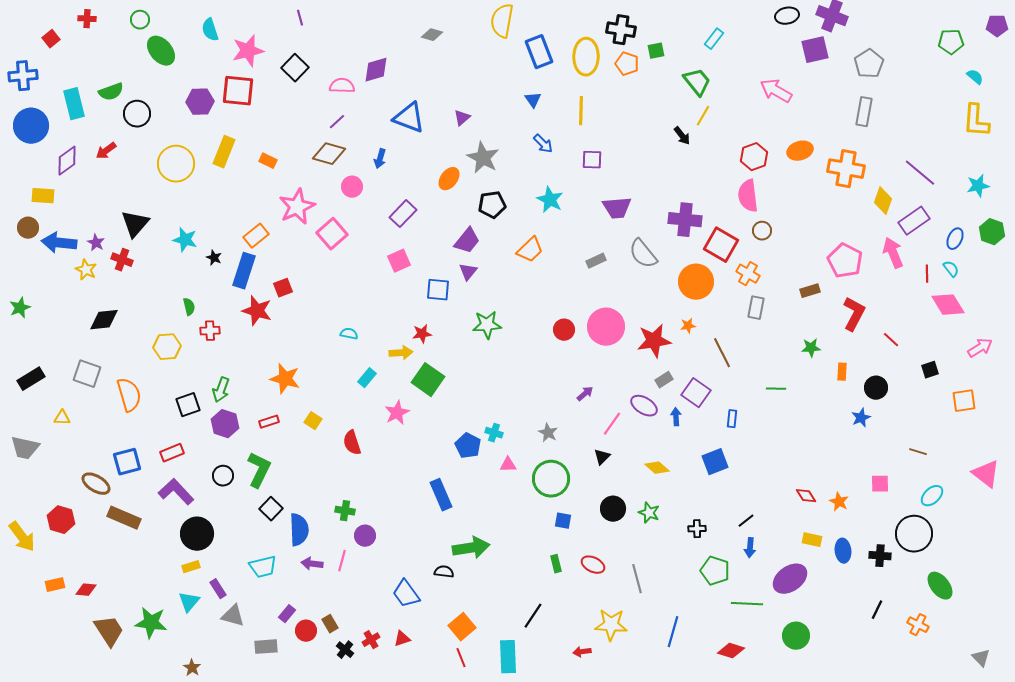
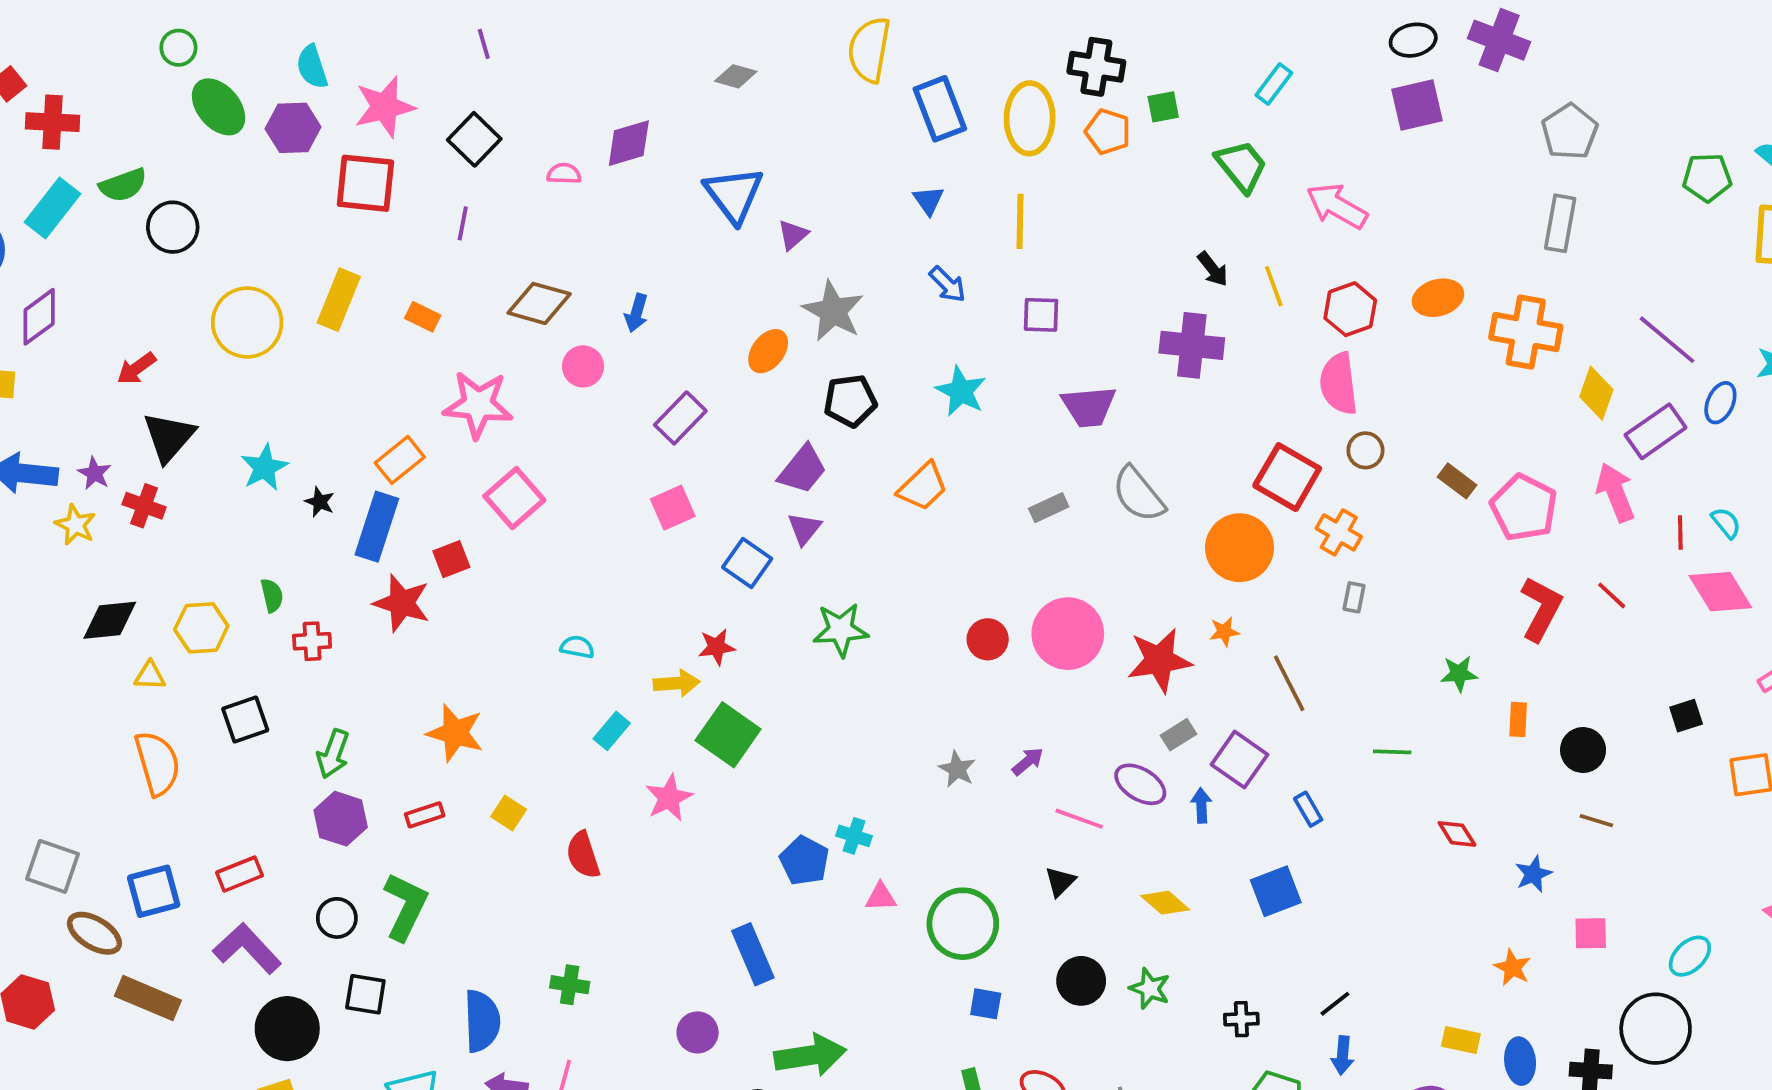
red cross: (87, 19) -> (52, 122), moved, size x1.5
green pentagon: (951, 42) -> (1707, 177), moved
purple square: (815, 50) -> (1417, 105), moved
pink semicircle: (342, 86) -> (564, 174), size x0.7
pink arrow: (776, 91) -> (1337, 206), moved
purple hexagon: (200, 102) -> (293, 128), moved
cyan rectangle: (74, 104) -> (52, 208), turned 52
yellow line: (703, 116) -> (1274, 286), moved, turned -50
blue triangle: (409, 118) -> (734, 195), moved, turned 32
purple line: (337, 122) -> (463, 223), moved, turned -36
red arrow: (106, 151) -> (136, 368), moved
pink star: (297, 207) -> (478, 405), turned 30
purple cross: (685, 220) -> (1192, 345), moved
pink square: (332, 234) -> (514, 498), moved
blue ellipse: (955, 239) -> (1720, 403), moved
cyan star: (185, 240) -> (264, 468), turned 30
blue square: (438, 290) -> (747, 563), turned 30
brown rectangle: (810, 291) -> (1457, 481), moved, turned 54
gray rectangle: (756, 308) -> (1354, 597), size x0.7
red line: (891, 340) -> (1612, 595), moved
yellow hexagon: (167, 347) -> (201, 628), moved
gray square: (87, 374) -> (52, 866), moved
black square: (188, 405) -> (245, 719), moved
yellow triangle: (62, 418) -> (150, 676), moved
blue star: (861, 418) -> (1533, 874), moved
blue rectangle: (732, 419) -> (1308, 809), turned -36
pink line: (612, 424) -> (1079, 819), turned 75
gray star: (548, 433) -> (957, 769), moved
brown line: (918, 452) -> (1596, 821), moved
red diamond: (806, 496) -> (1457, 834), moved
black square: (271, 509) -> (365, 994), moved, turned -35
purple circle: (365, 536) -> (698, 1032), moved

